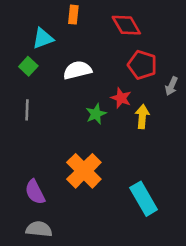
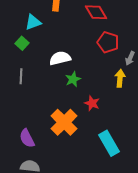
white semicircle: (77, 70) -> (60, 58), moved
red star: (121, 98) -> (92, 103), moved
yellow arrow: (142, 117) -> (120, 78), moved

